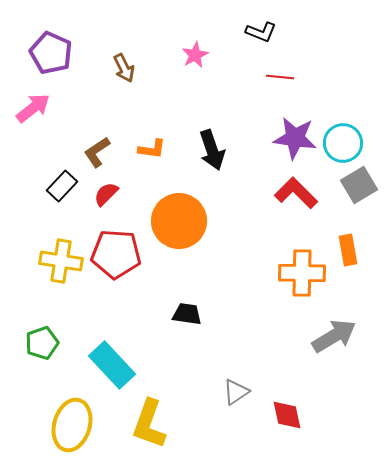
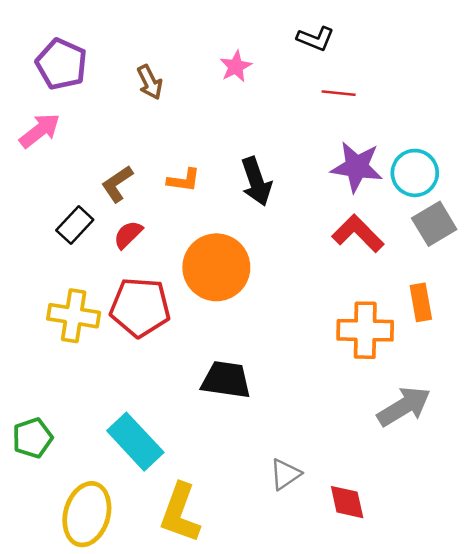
black trapezoid: (187, 314) -> (226, 380), size x1.4
green pentagon: (42, 343) -> (32, 438), moved

